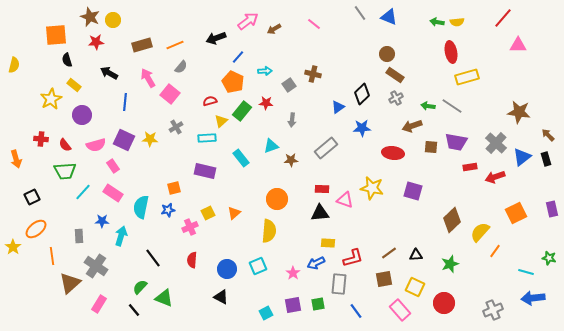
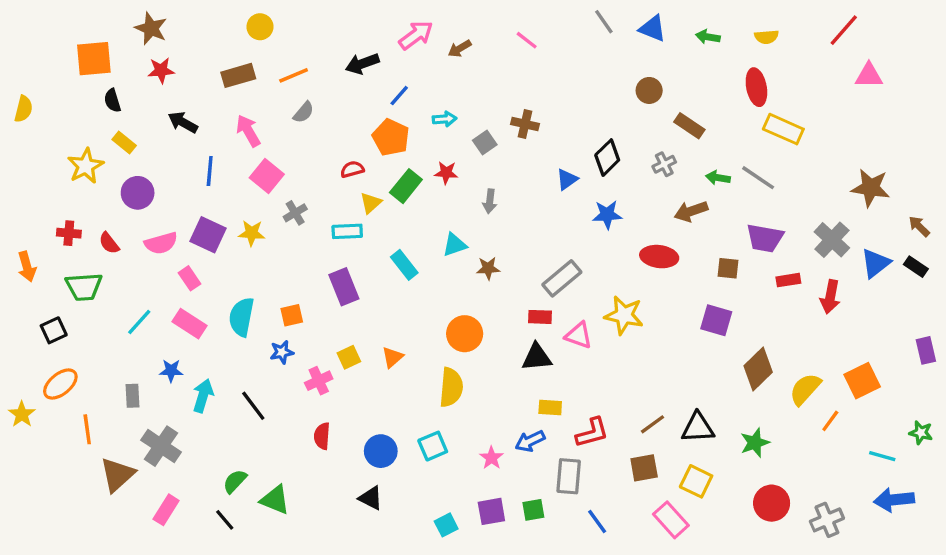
yellow circle: (113, 20) -> (260, 27), moved
green arrow: (437, 22) -> (708, 37), moved
brown rectangle: (395, 75) -> (689, 126), moved
yellow rectangle: (467, 77) -> (783, 129), turned 40
pink square: (170, 94) -> (267, 176), moved
brown square: (431, 147) -> (728, 268), moved
gray rectangle: (326, 148) -> (562, 278), moved
black rectangle: (546, 159) -> (916, 267), turned -40
green trapezoid: (65, 171) -> (84, 287), moved
purple rectangle: (205, 171) -> (344, 287), turned 55
red arrow: (495, 177) -> (830, 297), turned -60
purple square: (413, 191) -> (716, 320), moved
cyan semicircle: (141, 207) -> (242, 317), moved
orange square: (516, 213) -> (862, 381), moved
black triangle: (416, 255) -> (698, 428), size x1.5
black line: (153, 258) -> (253, 406), moved
red circle: (444, 303) -> (772, 503), moved

